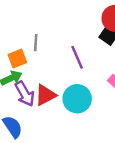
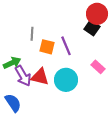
orange square: (17, 59) -> (47, 47), moved, turned 35
red triangle: (45, 95) -> (40, 77), turned 42

